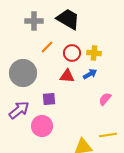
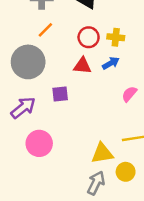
orange line: (47, 47) -> (45, 30), moved
pink circle: (42, 126) -> (39, 143), moved

